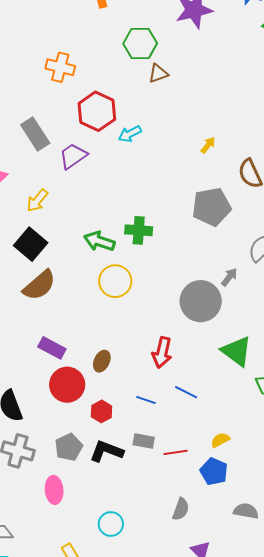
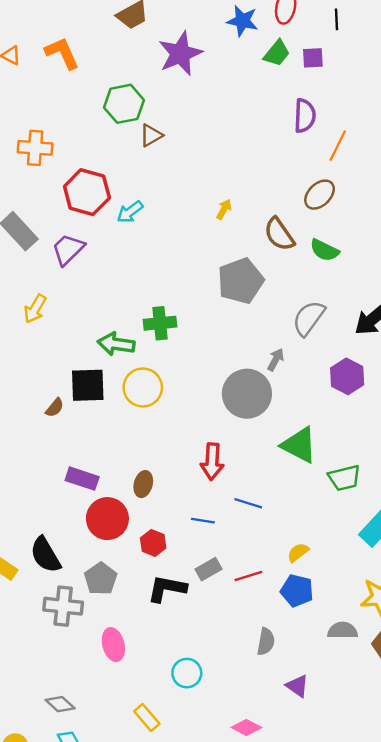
black square: (31, 244) -> (88, 385), moved, turned -32
brown semicircle: (39, 285) -> (55, 408), size x0.5
gray rectangle: (144, 441) -> (209, 569), turned -30
gray pentagon: (69, 447) -> (101, 579), moved

